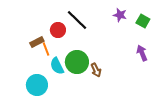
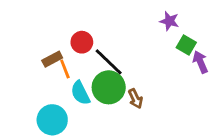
black line: (77, 20) -> (109, 62), moved
green square: (143, 21) -> (186, 45), moved
purple arrow: (142, 53) -> (200, 62), moved

